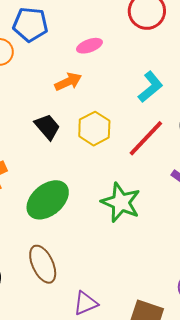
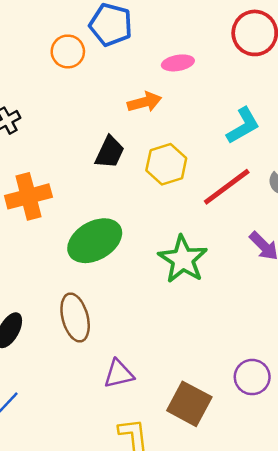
black trapezoid: (47, 127) -> (110, 152), turned 56

